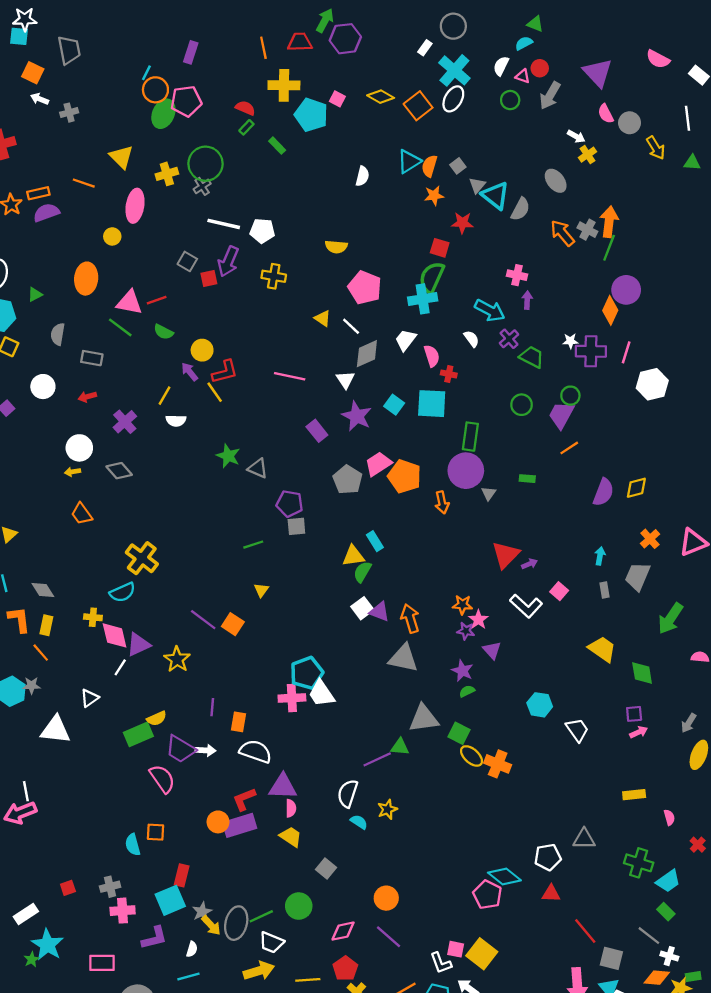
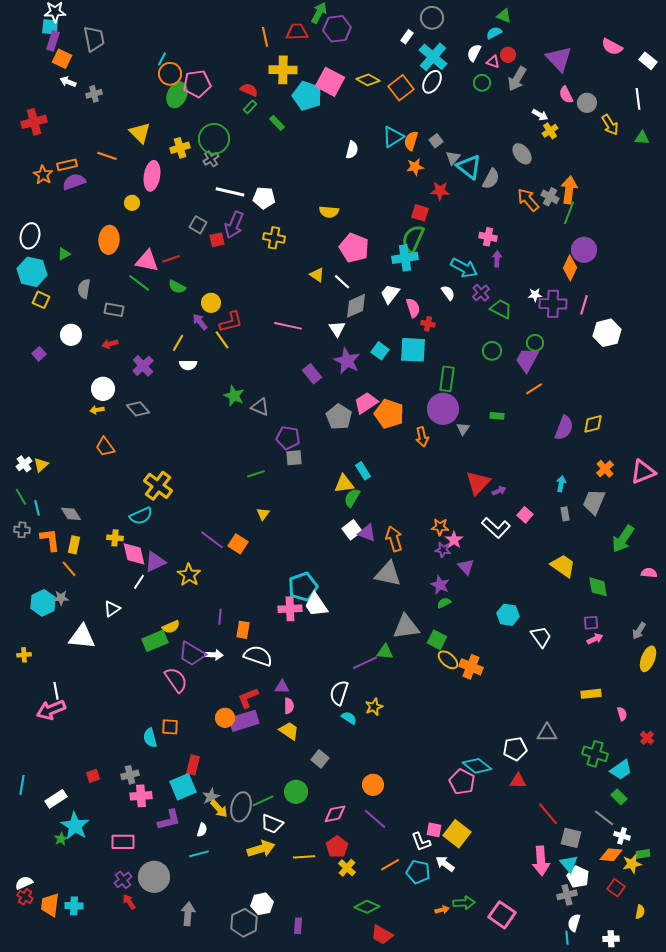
purple rectangle: (191, 52) -> (53, 41), moved
pink square: (337, 99) -> (330, 82), size x2.0
purple triangle: (283, 787) -> (282, 687), size x0.6

